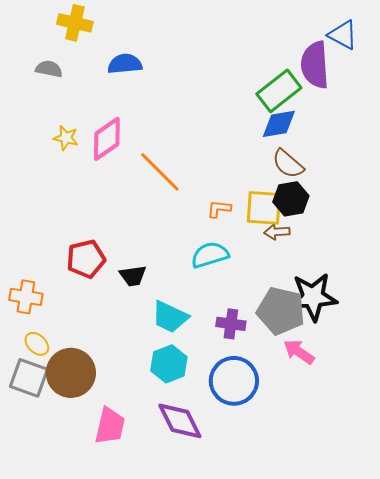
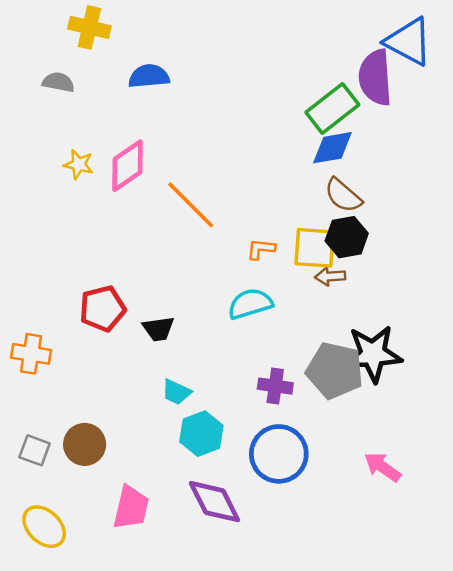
blue triangle: (343, 35) -> (409, 42), size x1.4
cyan trapezoid: (170, 317) -> (176, 392), moved, size x0.7
yellow ellipse: (37, 344) -> (44, 527), moved, size x1.5
pink arrow: (299, 352) -> (382, 467), moved
brown circle: (71, 373) -> (85, 444), size x0.7
gray square: (29, 378) -> (35, 450), size x0.7

